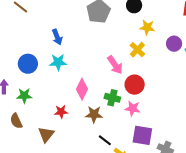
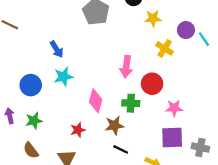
yellow cross: (137, 50) -> (165, 48), moved
pink arrow: (115, 65) -> (126, 67), turned 54
pink star: (133, 108) -> (174, 108), moved
black line: (105, 140) -> (121, 149), moved

